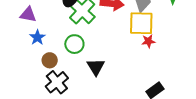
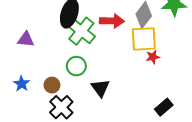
blue star: (37, 37) -> (22, 84), moved

